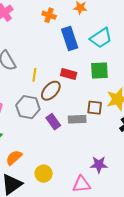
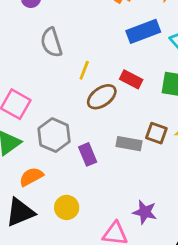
blue rectangle: (70, 38) -> (143, 31), turned 75
gray hexagon: (28, 107) -> (54, 135), moved
purple rectangle: (53, 122) -> (88, 154), moved

